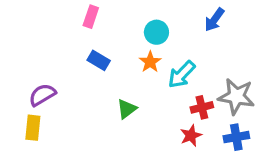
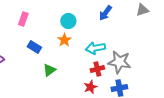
pink rectangle: (91, 17) -> (23, 19), moved
blue rectangle: (99, 60) -> (34, 47), moved
cyan arrow: (182, 74) -> (95, 48), moved, turned 36

